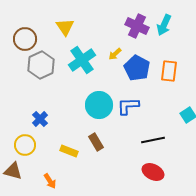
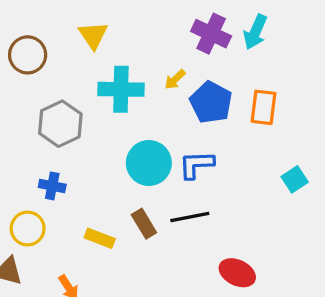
cyan cross: (82, 60) -> (121, 89), turned 36
gray hexagon: (41, 65) -> (60, 124), moved
blue cross: (40, 119) -> (52, 186), turned -35
black line: (153, 140) -> (190, 217), moved

